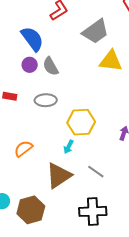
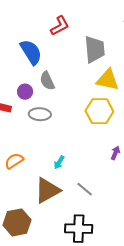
gray trapezoid: (95, 31) -> (95, 49), turned -64
purple circle: (30, 65) -> (25, 92), moved
yellow hexagon: (81, 122) -> (99, 111), moved

